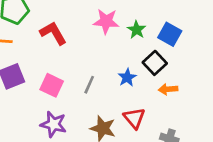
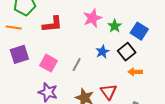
pink star: (106, 21) -> (92, 18), turned -30
red L-shape: (53, 33) -> (52, 24), turned 110
blue star: (127, 77) -> (102, 52), moved

